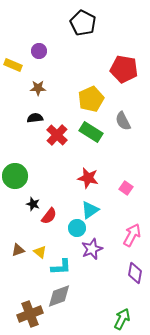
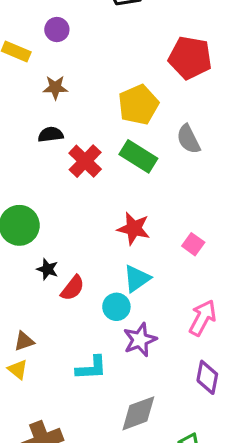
yellow triangle: (40, 252) -> (18, 369), moved
gray diamond: (59, 296) -> (138, 413), moved

